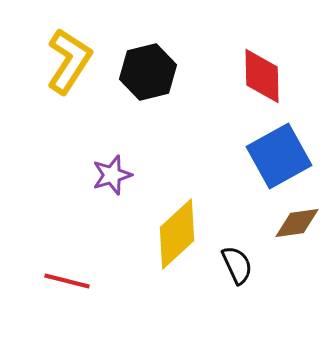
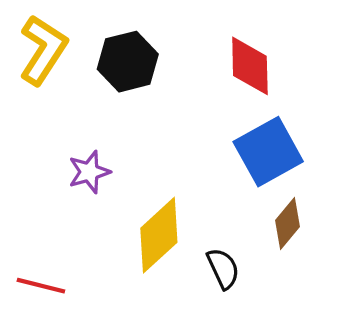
brown diamond: (297, 223) -> (287, 223), turned -42

